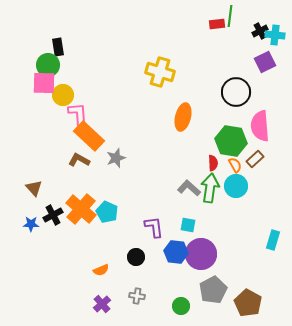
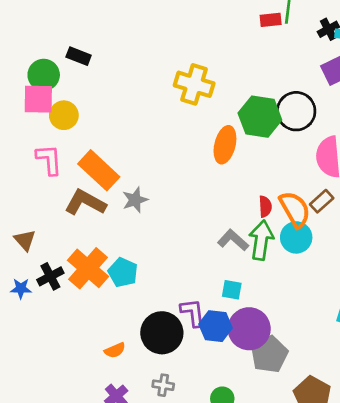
black rectangle: (58, 47) -> (79, 56), moved, turned -60
pink L-shape: (78, 114) -> (49, 160), moved
green hexagon: (231, 141) -> (260, 117), moved
brown L-shape: (79, 160) -> (85, 203), size x1.4
orange semicircle: (235, 165) -> (295, 209), size x1.8
purple L-shape: (154, 227) -> (193, 313), moved
black circle: (136, 257) -> (162, 333), size x1.8
gray pentagon: (213, 290) -> (269, 354), moved

